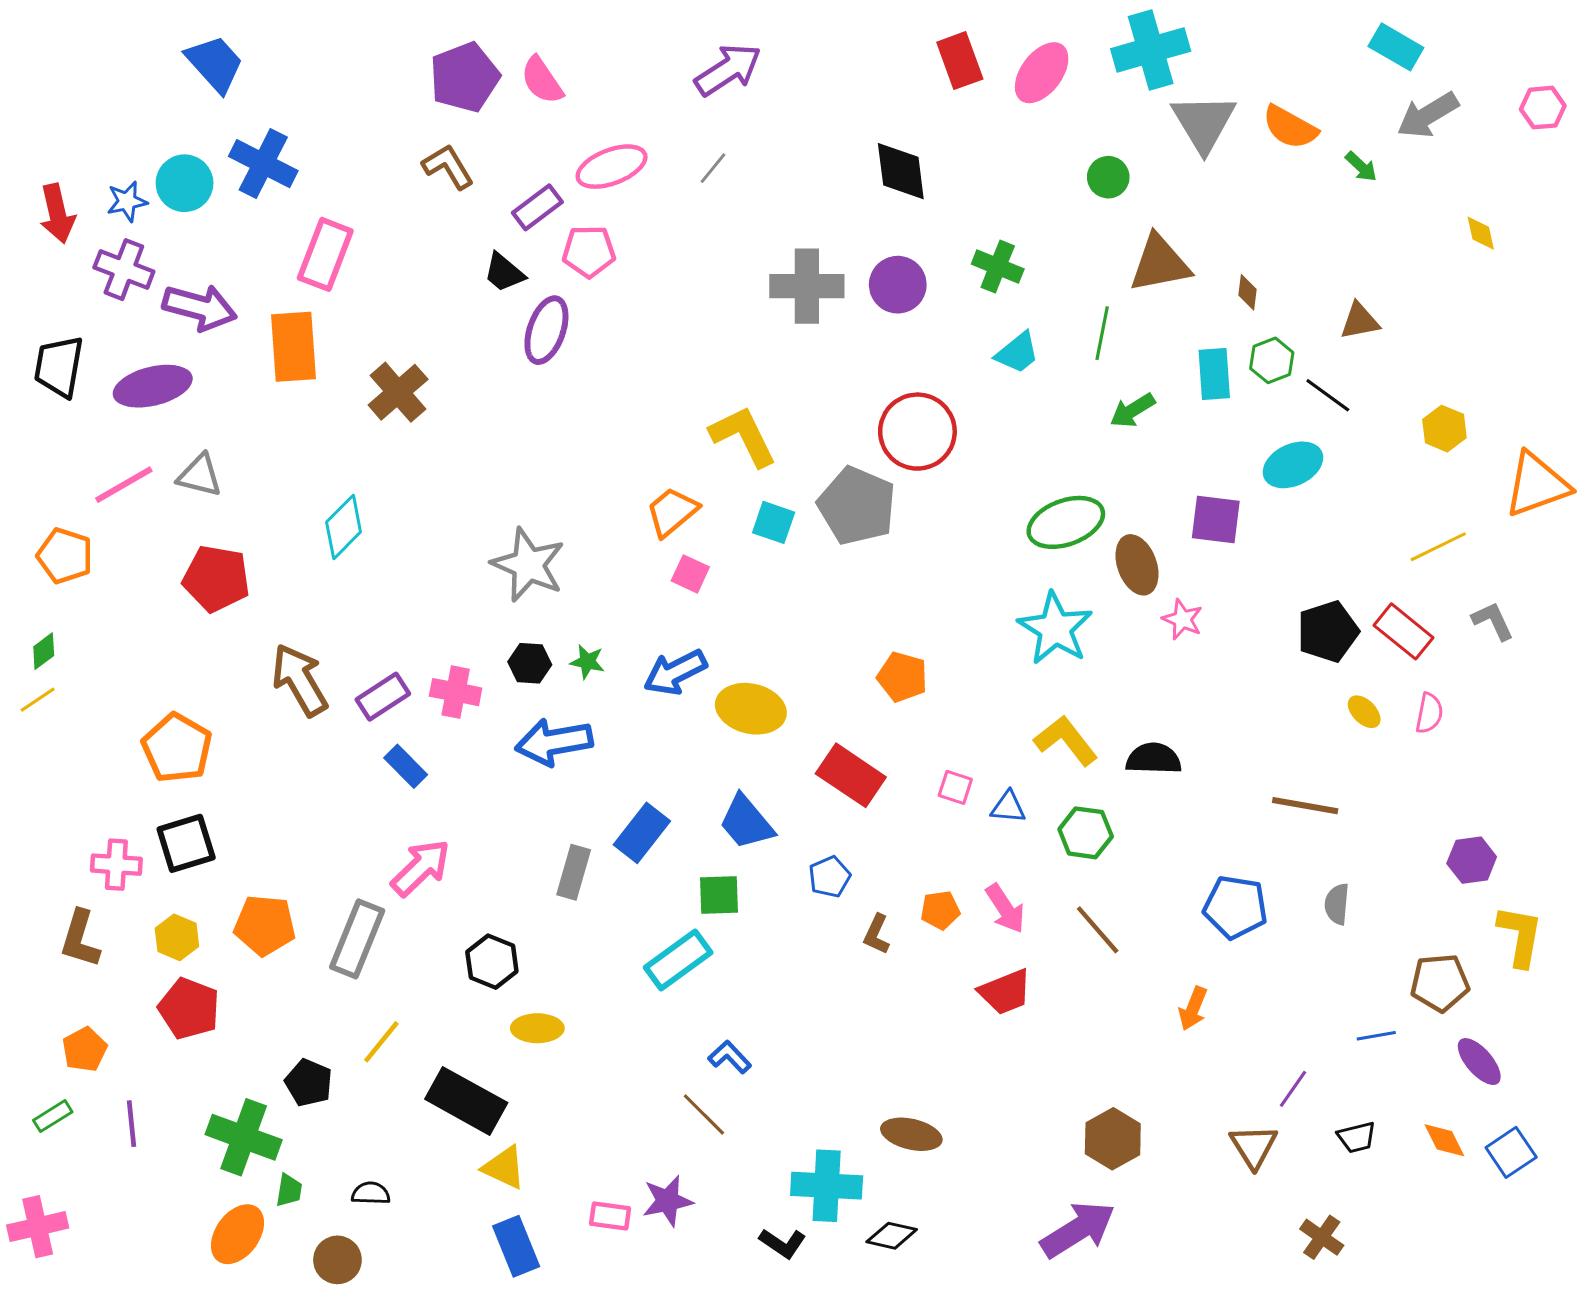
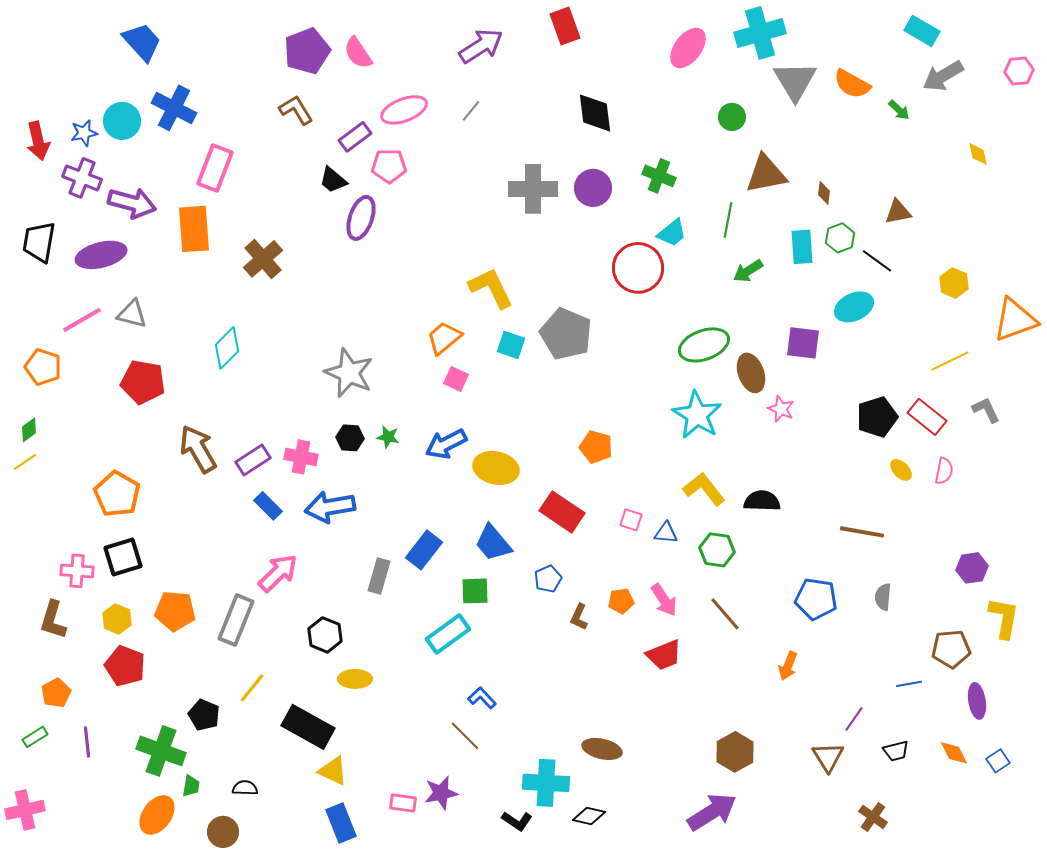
red rectangle: (960, 61) -> (565, 26), moved
red circle: (917, 432) -> (638, 268), moved
blue arrow: (554, 742) -> (330, 507), moved
purple ellipse: (1479, 1062) -> (977, 701), turned 32
blue square: (1511, 1152) -> (998, 761), size x0.7

